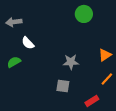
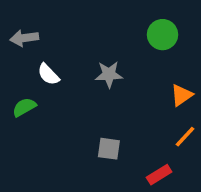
green circle: (84, 14) -> (163, 35), moved
gray star: (71, 62) -> (109, 74), moved

